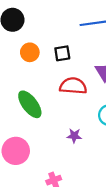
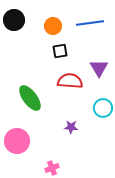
orange circle: (30, 52) -> (53, 26), moved

